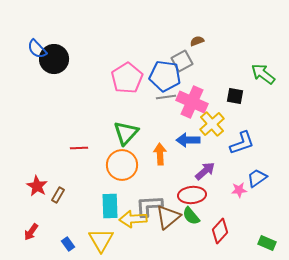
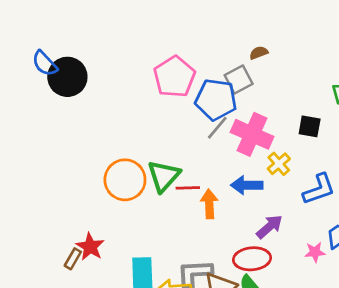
pink pentagon: (127, 78) -> (174, 77), moved
gray line: (166, 97) -> (217, 128), turned -42
yellow cross: (212, 124) -> (279, 164), size x0.7
red line: (79, 148) -> (188, 188), moved
orange circle: (122, 165) -> (125, 180), moved
red star: (37, 186) -> (90, 247), moved

